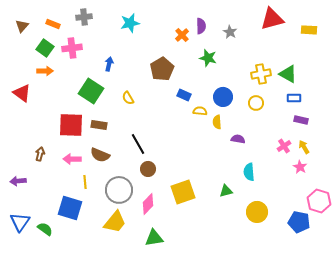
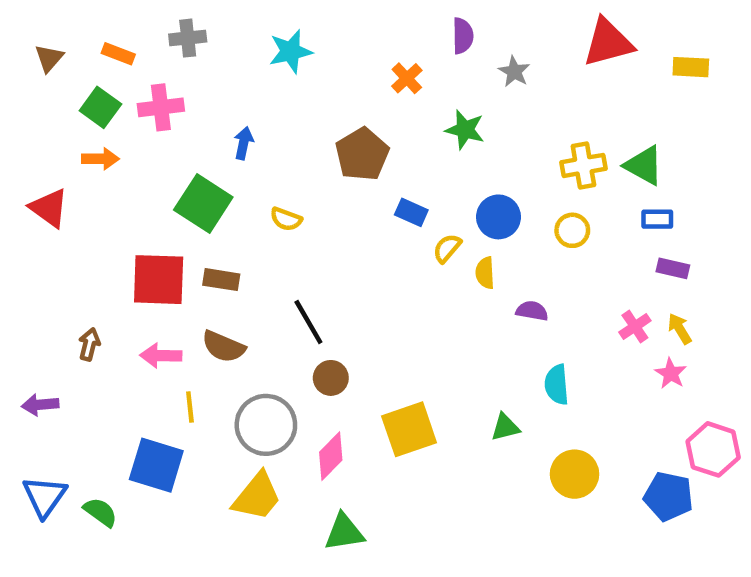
purple semicircle: (201, 26) -> (463, 36), moved
yellow semicircle: (128, 98) -> (286, 219), turned -40
yellow semicircle: (200, 111) -> (447, 248), turned -56

